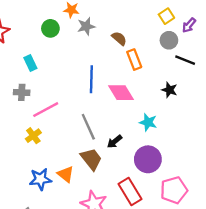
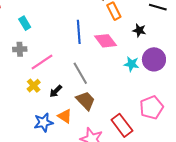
black star: (169, 90) -> (139, 30), moved
black arrow: (115, 142) -> (56, 91), moved
purple circle: (148, 159) -> (154, 59), moved
pink pentagon: (174, 190) -> (151, 107), moved

